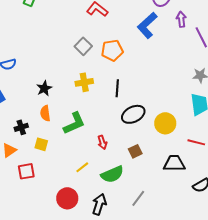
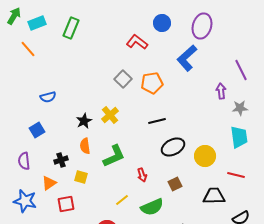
purple arrow: (181, 19) -> (221, 91), moved
yellow cross: (84, 82) -> (110, 115), moved, turned -30
black line: (117, 88) -> (157, 121), turned 72

